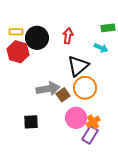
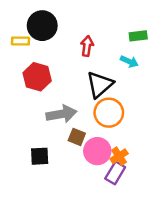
black circle: (37, 38) -> (42, 26), moved
red hexagon: (18, 52) -> (37, 77), moved
brown square: (63, 95) -> (77, 137), moved, turned -32

